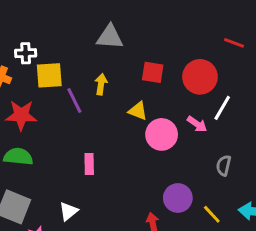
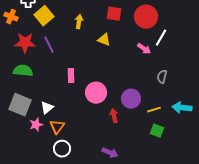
yellow square: (49, 75) -> (44, 16), turned -36
purple line: (74, 100) -> (49, 45), moved
pink circle: (162, 134) -> (96, 93), moved
white triangle: (68, 211) -> (47, 108), moved
yellow line: (212, 214) -> (154, 110), turned -64

